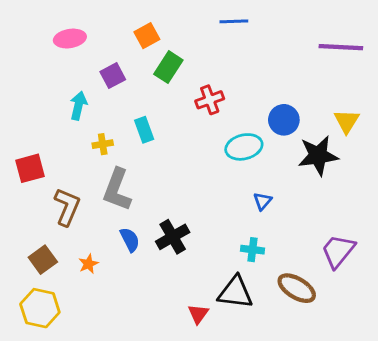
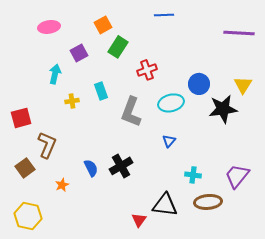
gray L-shape: (117, 190) -> (131, 112), moved
blue triangle: (262, 201) -> (169, 141), moved
cyan cross: (252, 250) -> (193, 175), moved
brown square: (43, 260) -> (25, 168), moved
brown ellipse: (297, 288) -> (208, 202), turned -36

